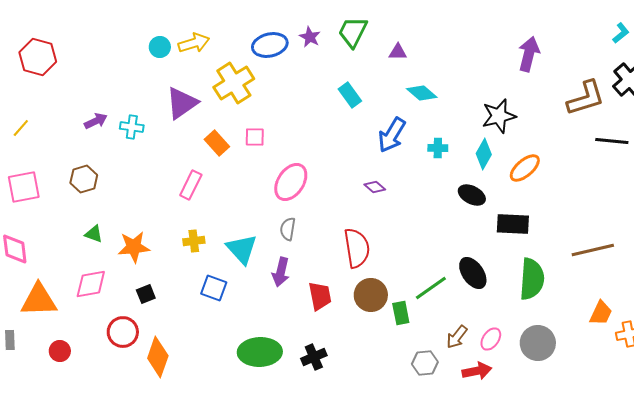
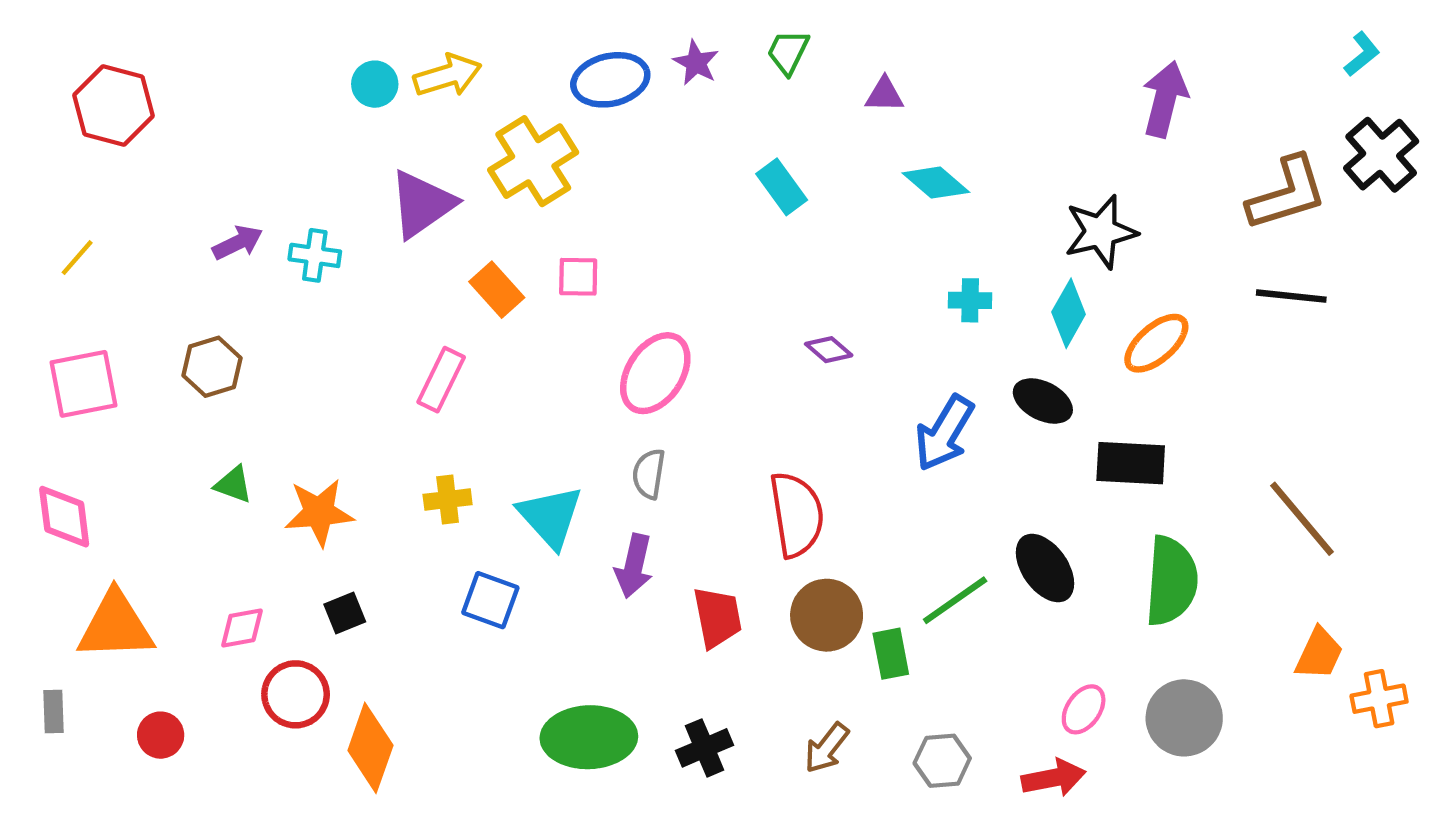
green trapezoid: (353, 32) -> (788, 52), size x0.7
blue arrow: (392, 135) -> (944, 433), moved
black line: (612, 141) -> (1291, 296), moved
purple diamond: (375, 187) -> (829, 350), moved
brown line: (593, 250) -> (1302, 519), turned 63
pink diamond: (91, 284) -> (242, 628), moved, size x0.7
brown arrow: (457, 337) -> (827, 748), moved

